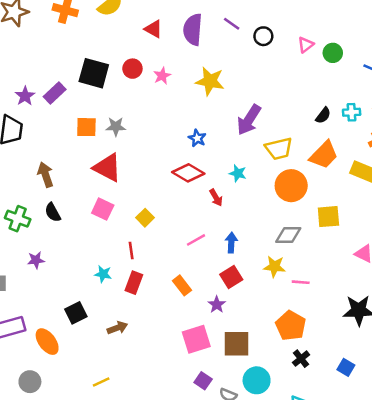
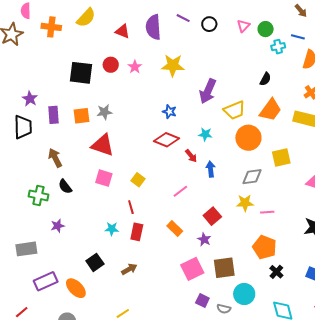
purple rectangle: (55, 93) -> (54, 115), moved, turned -42
cyan cross: (352, 112) -> (278, 47), moved
blue arrow: (231, 243) -> (211, 169), moved

